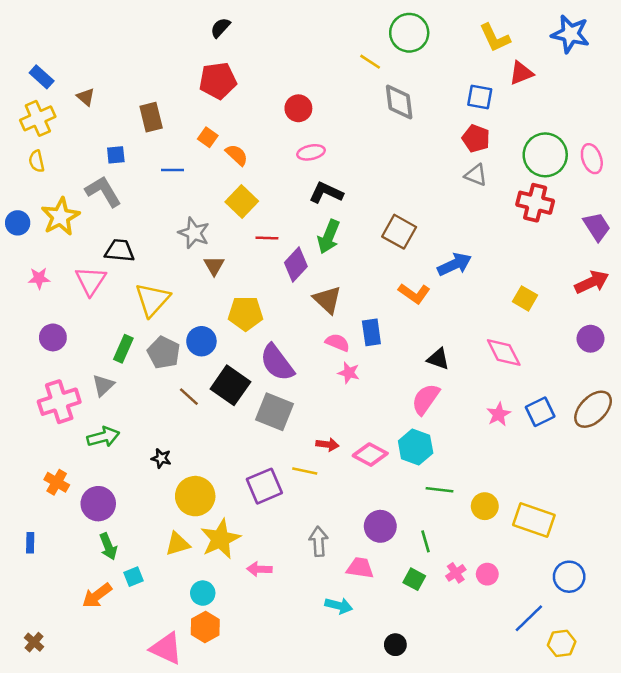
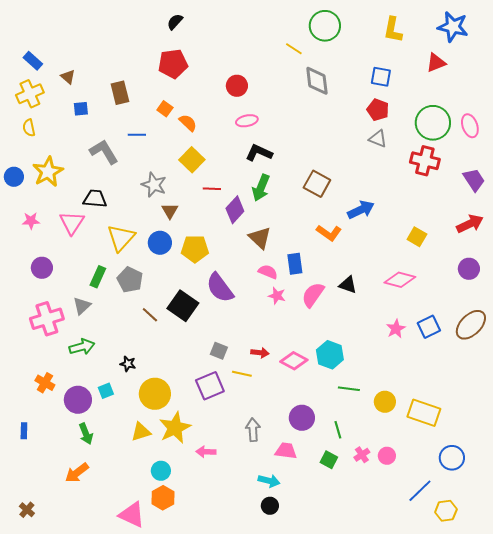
yellow L-shape: (495, 38) -> (393, 30), turned 36
red triangle: (521, 73) -> (436, 63), moved
blue square: (116, 155) -> (81, 109), moved
gray L-shape: (103, 191) -> (104, 152), moved
blue circle: (201, 341) -> (160, 243), moved
pink diamond: (504, 353) -> (400, 280), turned -48
pink semicircle: (426, 399) -> (313, 295), moved
gray square: (274, 412) -> (219, 351), moved, size x0.6
cyan square: (133, 577) -> (106, 391), moved
black circle: (395, 645) -> (270, 506), moved

